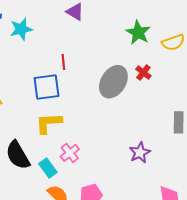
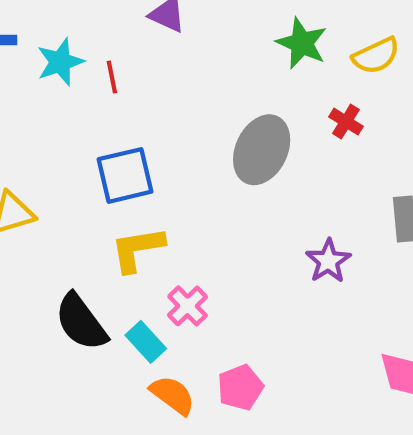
red line: (63, 62) -> (112, 77), moved
red cross: (143, 73) -> (346, 122), moved
purple star: (140, 153) -> (328, 261), moved

